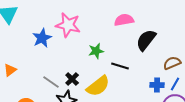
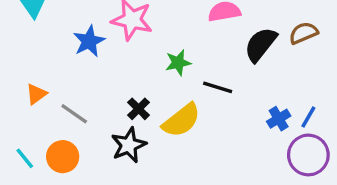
brown semicircle: (172, 63) -> (303, 33), moved
gray line: (51, 82) -> (74, 114), moved
blue cross: (157, 85) -> (279, 119), turned -32

